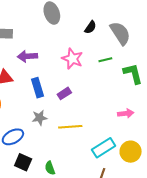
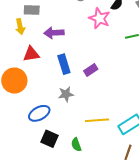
pink star: (72, 59) -> (99, 18), moved
yellow line: (70, 127) -> (97, 120), moved

